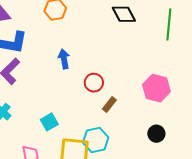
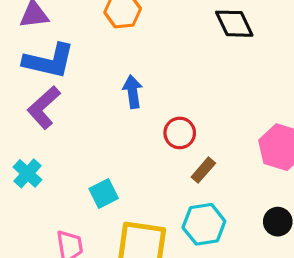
cyan hexagon: (96, 140) -> (204, 224), moved

